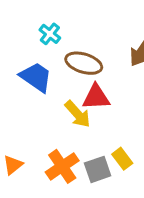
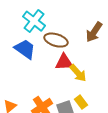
cyan cross: (50, 34) -> (34, 21), size x1.6
yellow arrow: (78, 114) -> (78, 73), moved

